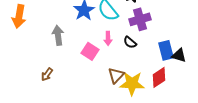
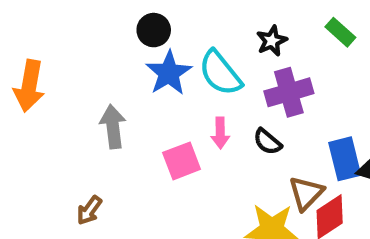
pink square: (90, 51) -> (182, 161), turned 36
brown triangle: (116, 75) -> (306, 193), moved

